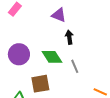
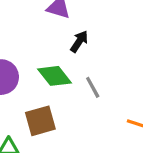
black arrow: (69, 37) -> (79, 41), turned 48

